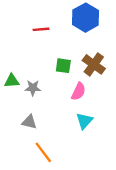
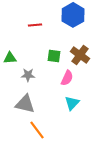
green triangle: (12, 81) -> (10, 58), moved
gray triangle: (29, 122) -> (25, 104), size x1.5

